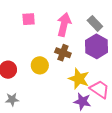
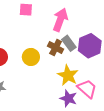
gray rectangle: (95, 23) -> (69, 43), moved

